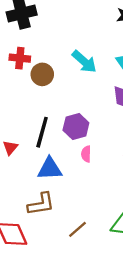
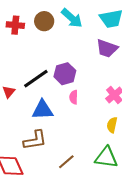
red cross: (20, 58) -> (15, 25), moved
brown circle: (42, 74) -> (44, 21), moved
black line: (42, 132) -> (36, 79), turned 40

